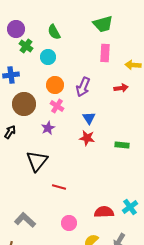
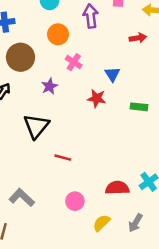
purple arrow: (83, 87) -> (91, 16), moved, turned 150
pink cross: (57, 106) -> (74, 62), moved
blue triangle: (89, 118) -> (112, 74), moved

